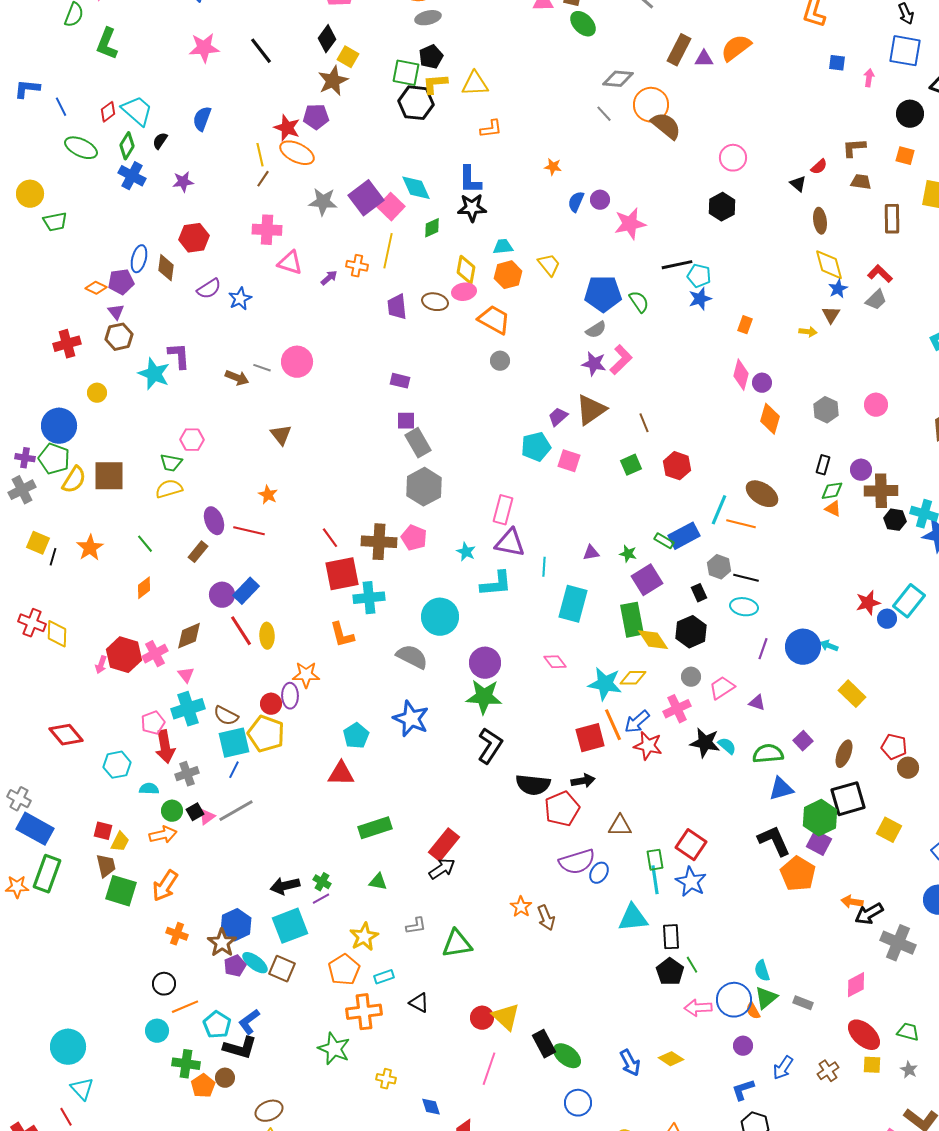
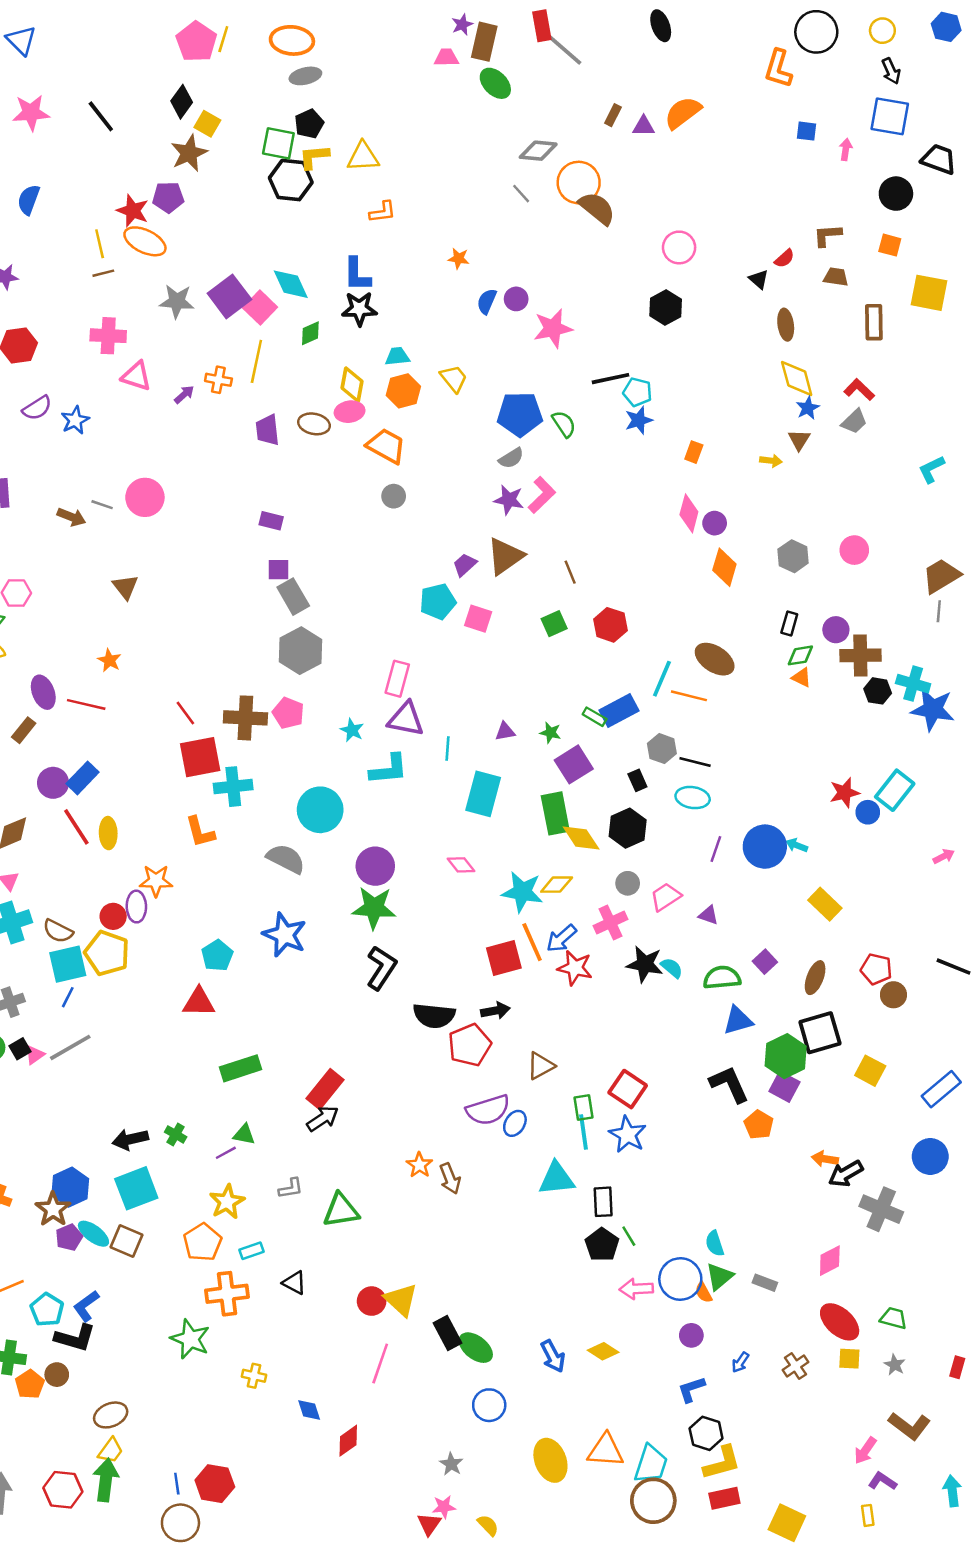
brown rectangle: (679, 50) -> (613, 115), size x0.6
brown line: (263, 179) -> (103, 273), turned 42
brown triangle: (620, 826) -> (541, 1066), turned -30
orange pentagon: (798, 874) -> (759, 1125), size x0.7
purple line: (321, 899) -> (226, 1153), moved
blue arrow: (783, 1068) -> (740, 1362), size x0.7

